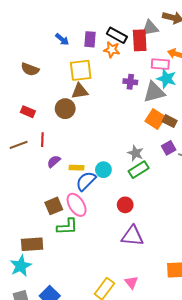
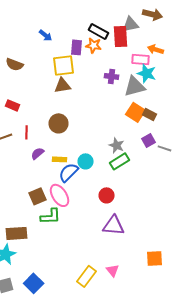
purple rectangle: (90, 39) -> (76, 47), moved
brown circle: (65, 109) -> (58, 123), moved

